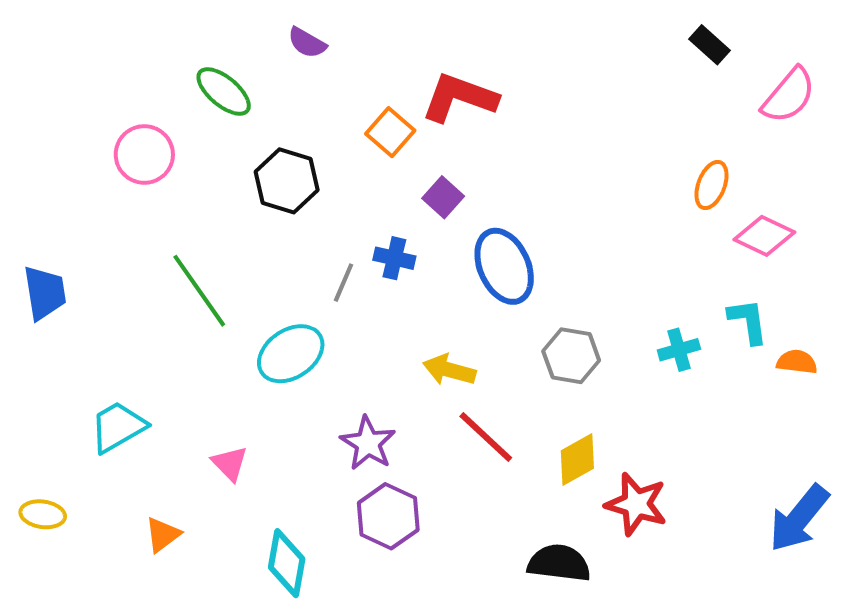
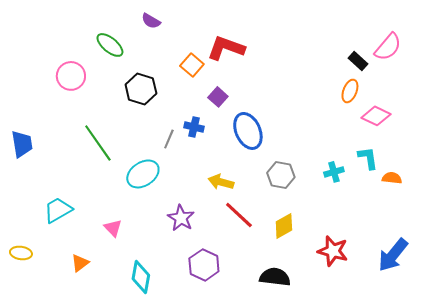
black rectangle: (709, 45) -> (358, 61), moved
red star: (636, 504) -> (333, 251), moved
purple hexagon: (388, 516) -> (204, 265), moved

